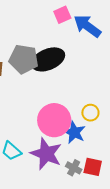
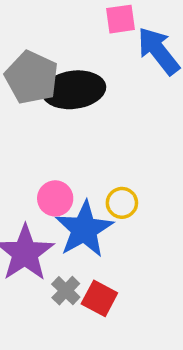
pink circle: (54, 120) -> (55, 198), size x0.6
blue star: (74, 132) -> (84, 229), size x1.4

